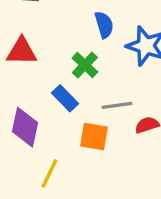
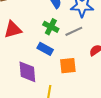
gray line: (117, 105) -> (74, 31), moved

